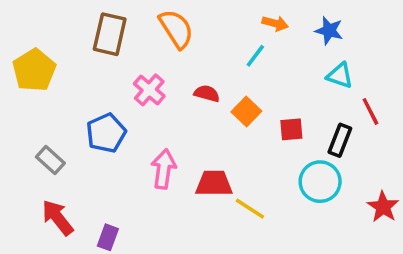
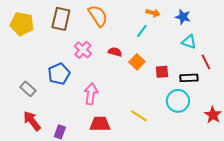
yellow pentagon: (34, 70) -> (22, 24), moved, turned -30
black rectangle: (340, 140) -> (189, 78), turned 66
red trapezoid: (214, 183) -> (100, 124), moved

